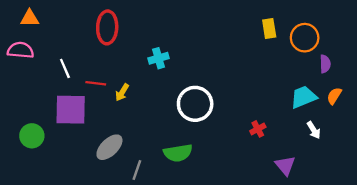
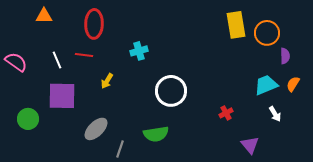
orange triangle: (30, 18) -> (44, 16), moved
yellow rectangle: (269, 29) -> (236, 25), size x1.5
pink semicircle: (20, 50) -> (16, 62), moved, turned 30
red line: (96, 83) -> (84, 55), moved

